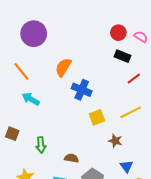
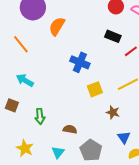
black rectangle: (122, 56) -> (113, 36), moved
orange semicircle: (63, 67) -> (57, 26), moved
cyan arrow: (31, 99) -> (25, 80), moved

